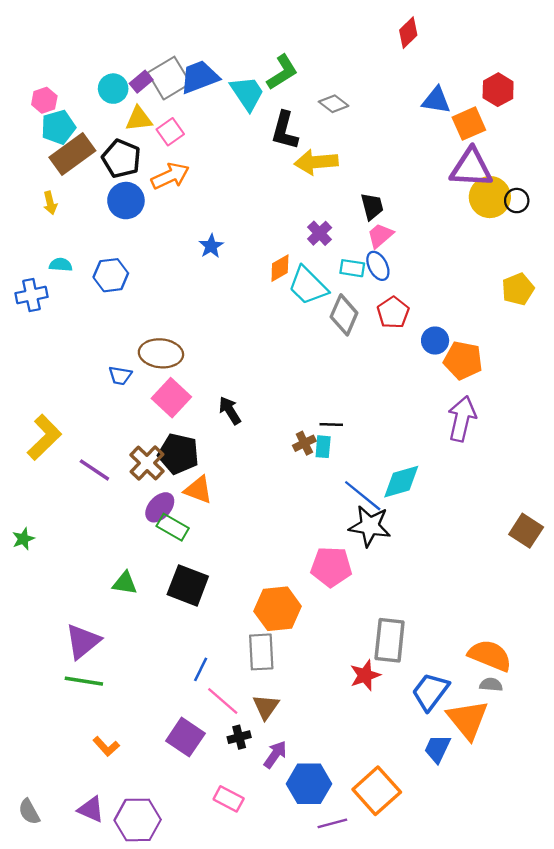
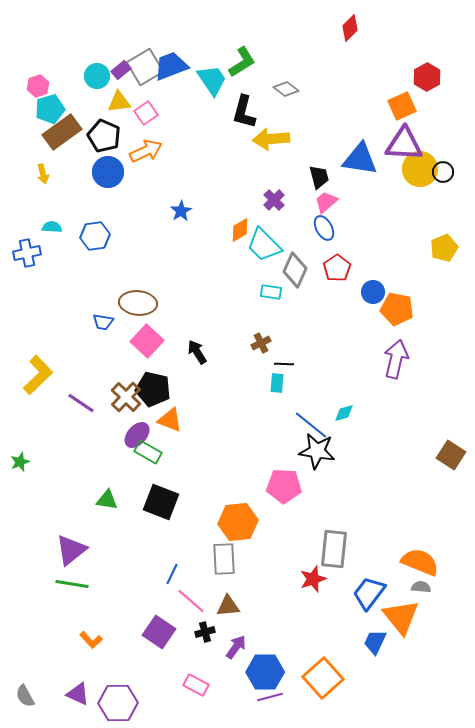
blue triangle: (436, 100) -> (360, 159), moved, size x1.4
cyan rectangle: (352, 268) -> (271, 292), moved
brown cross: (304, 443) -> (261, 343), moved
cyan diamond: (401, 482) -> (344, 413), size x0.6
brown triangle: (266, 707) -> (228, 606), turned 50
purple line: (332, 823) -> (270, 697), moved

